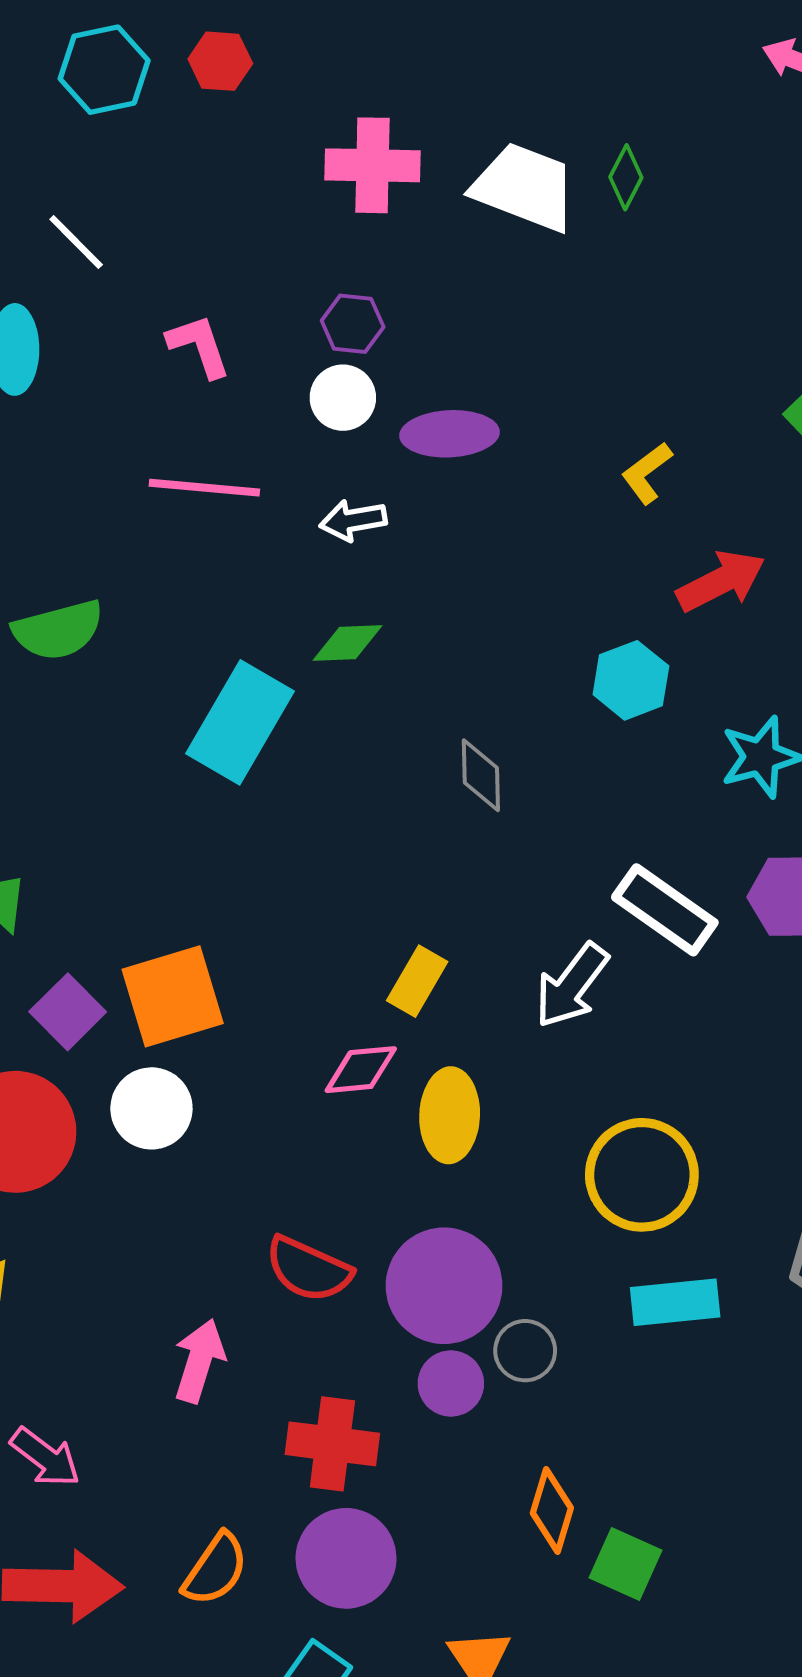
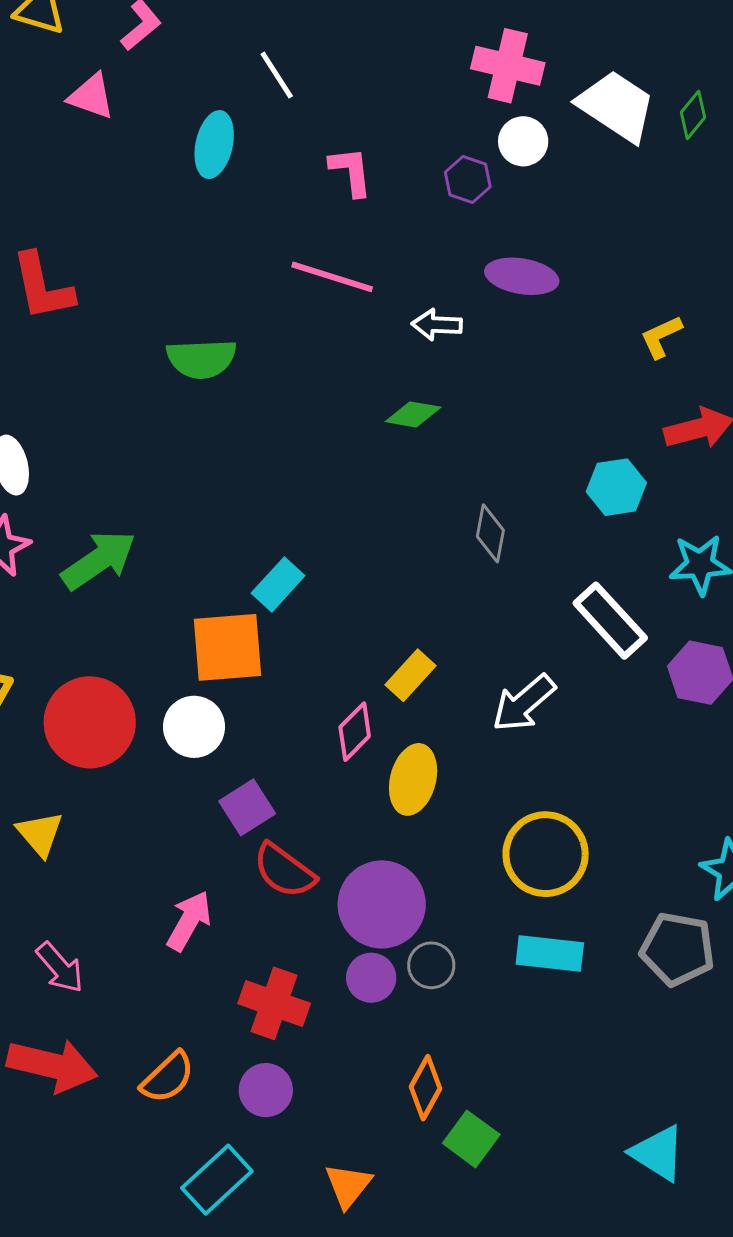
white circle: (343, 398) -> (523, 141), moved
cyan rectangle: (240, 722) -> (278, 584), moved, size x0.6
white rectangle: (665, 910) -> (610, 621), moved
purple square: (68, 1012) -> (247, 807), moved
pink diamond: (361, 1070) -> (355, 732), turned -52
purple circle: (346, 1558) -> (266, 1090), size x0.7

